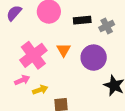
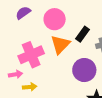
black rectangle: (82, 20) -> (82, 34), turned -63
orange triangle: (64, 50) -> (60, 45), moved, size x1.5

